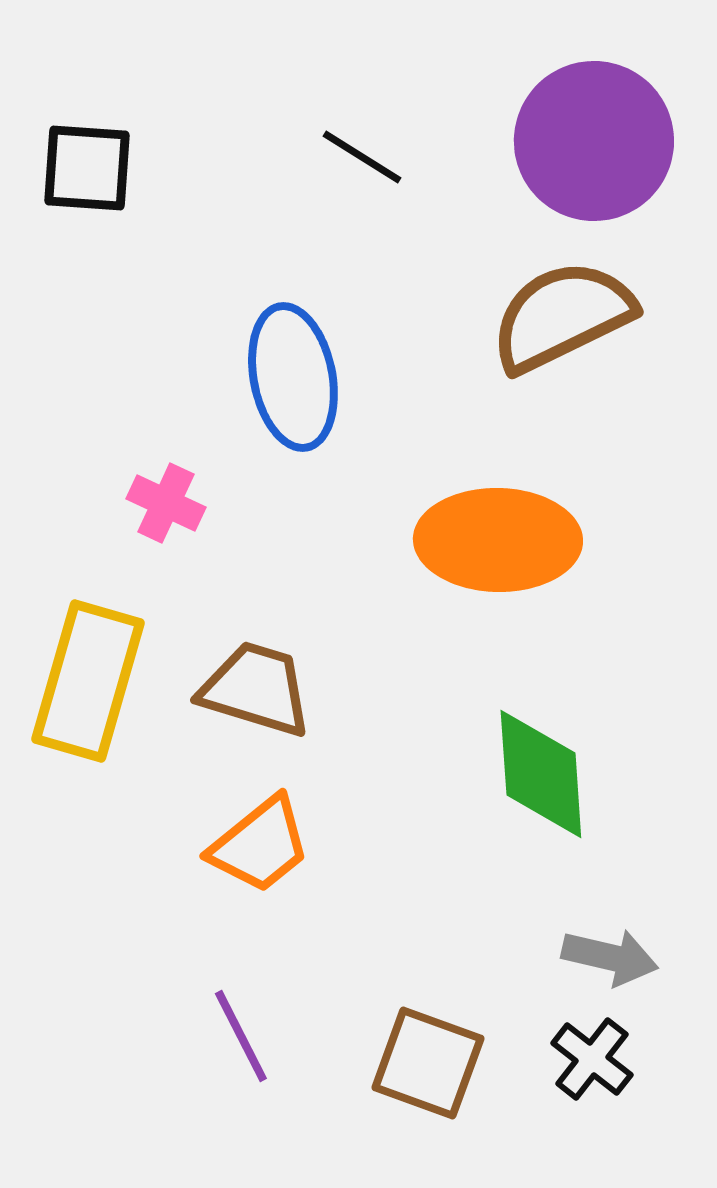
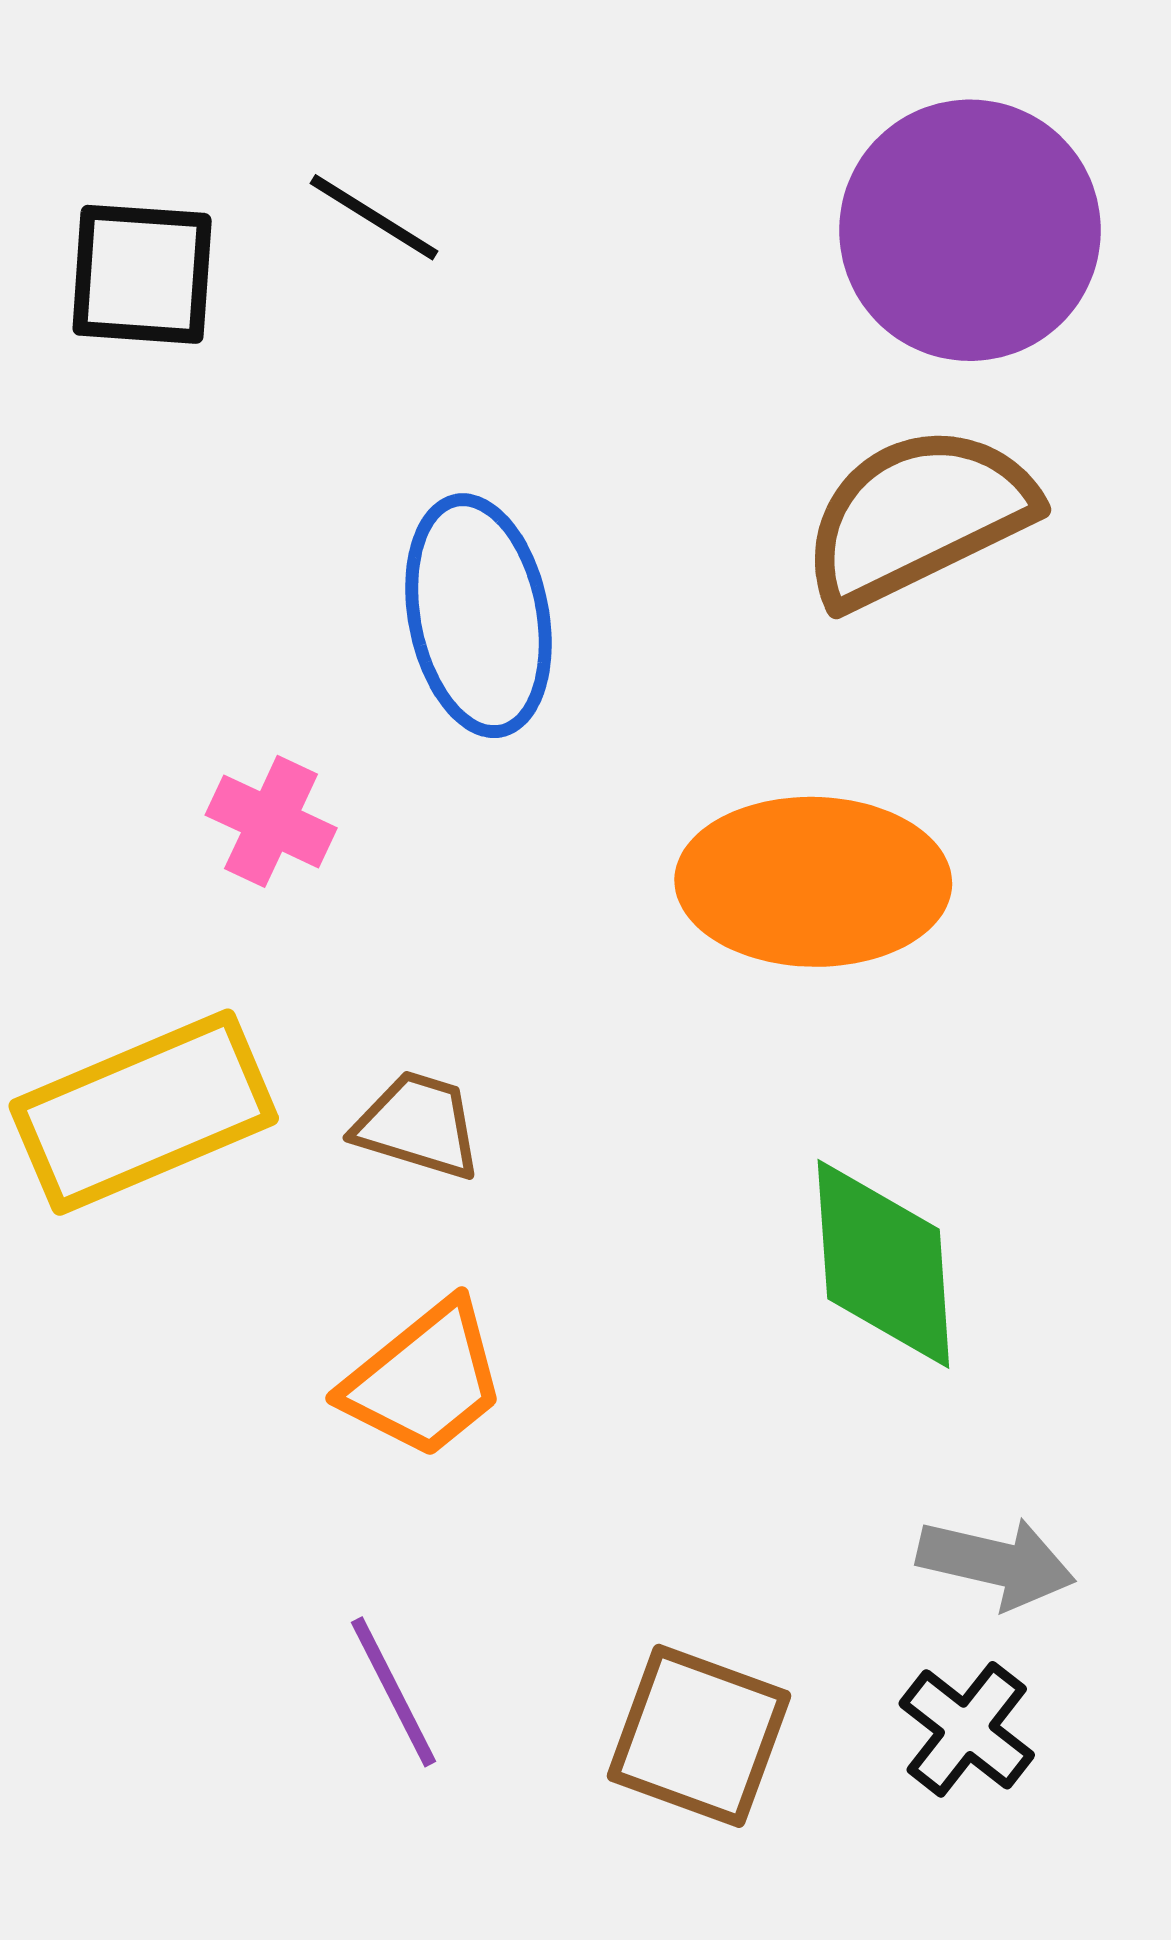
black line: (362, 157) -> (374, 217), moved
yellow rectangle: (88, 681) -> (144, 1112), turned 51
brown trapezoid: (256, 689) -> (418, 1125), size x0.7

